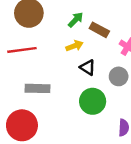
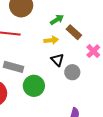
gray circle: (119, 76) -> (72, 72), moved
green circle: (93, 101) -> (34, 86), moved

